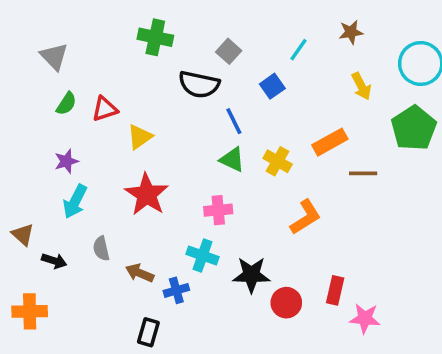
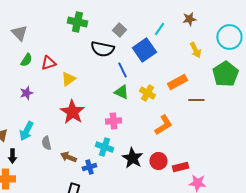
blue square: (272, 86) -> (144, 50), size x1.6
cyan arrow: (75, 201) -> (26, 131), moved
black arrow: (54, 261) -> (12, 156), moved, turned 72
black star: (251, 275) -> (132, 158), turned 30
red rectangle: (335, 290) -> (180, 167), turned 63
red circle: (286, 303) -> (158, 161), moved

